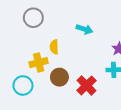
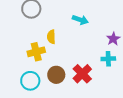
brown circle: (59, 77) -> (56, 75), moved
cyan circle: (23, 85) -> (30, 81), moved

